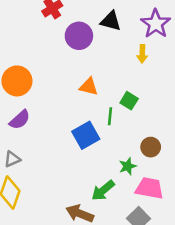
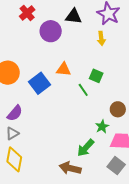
green line: (110, 116) -> (83, 90), turned -32
purple semicircle: (20, 120) -> (15, 113), moved
blue square: (86, 135) -> (40, 83), moved

